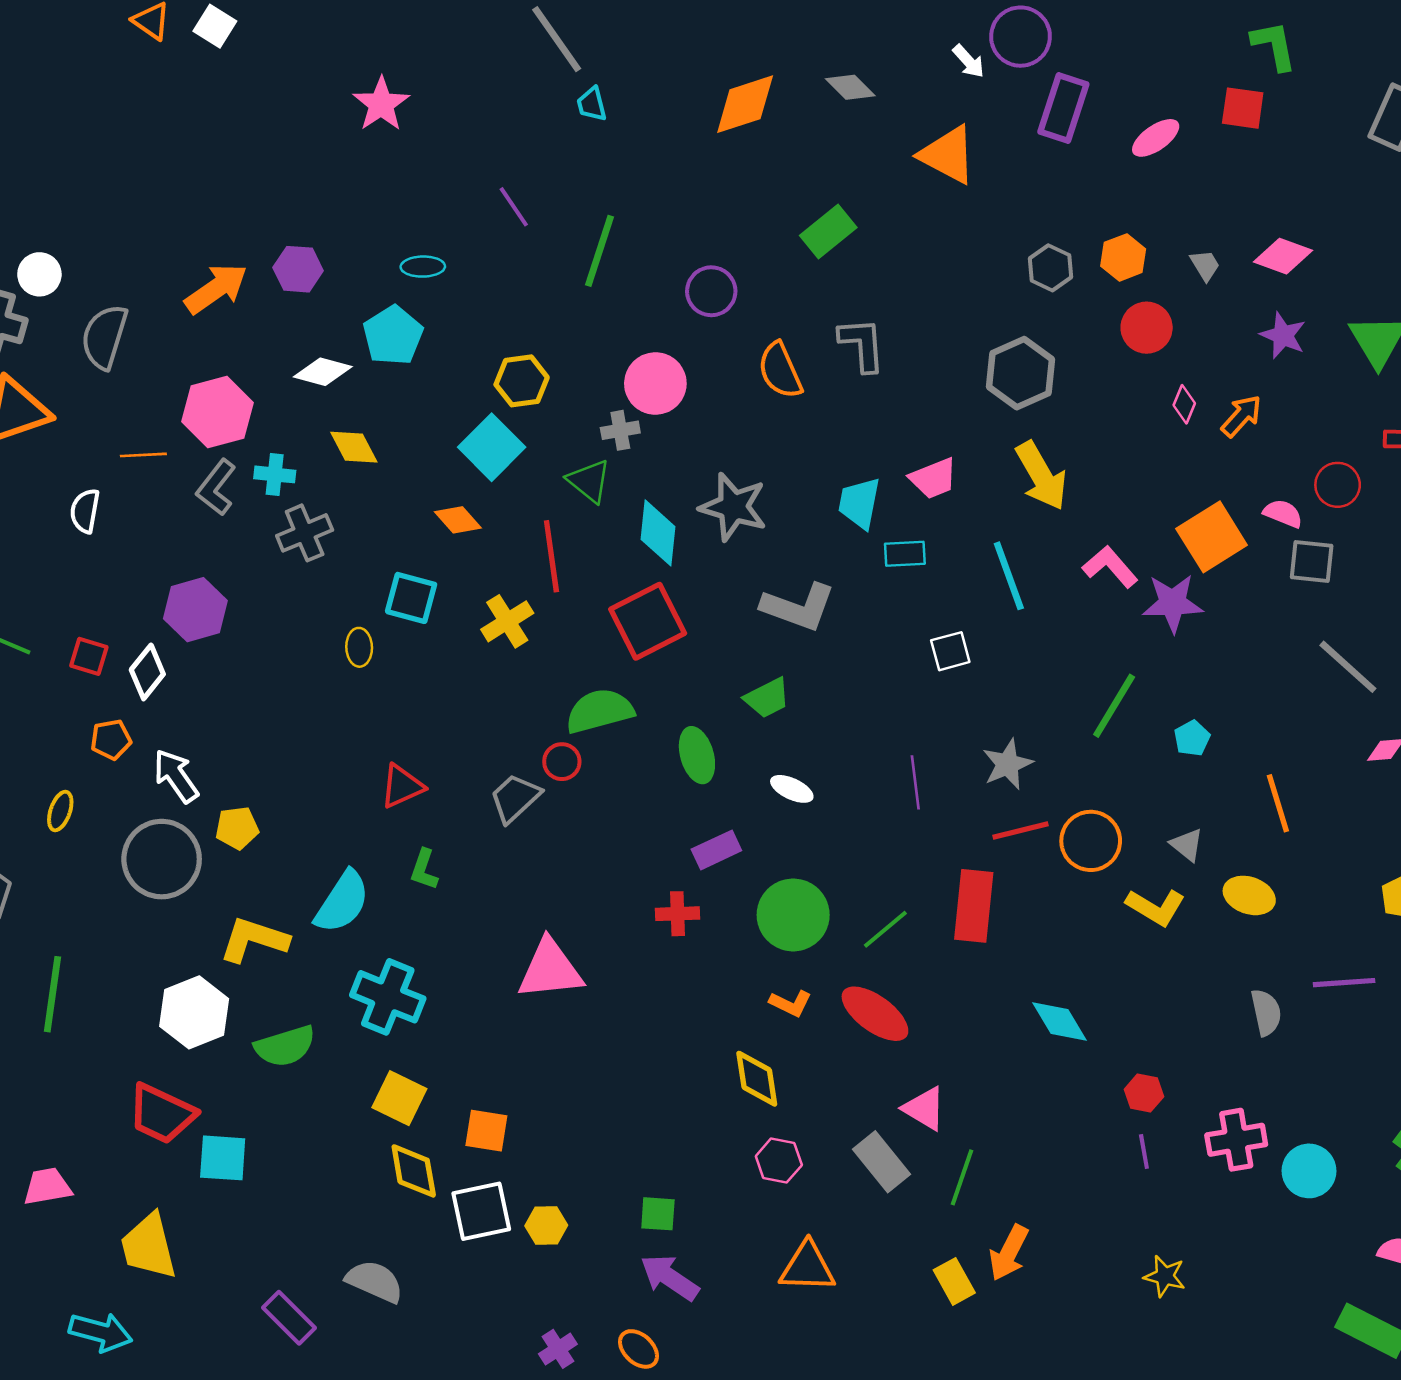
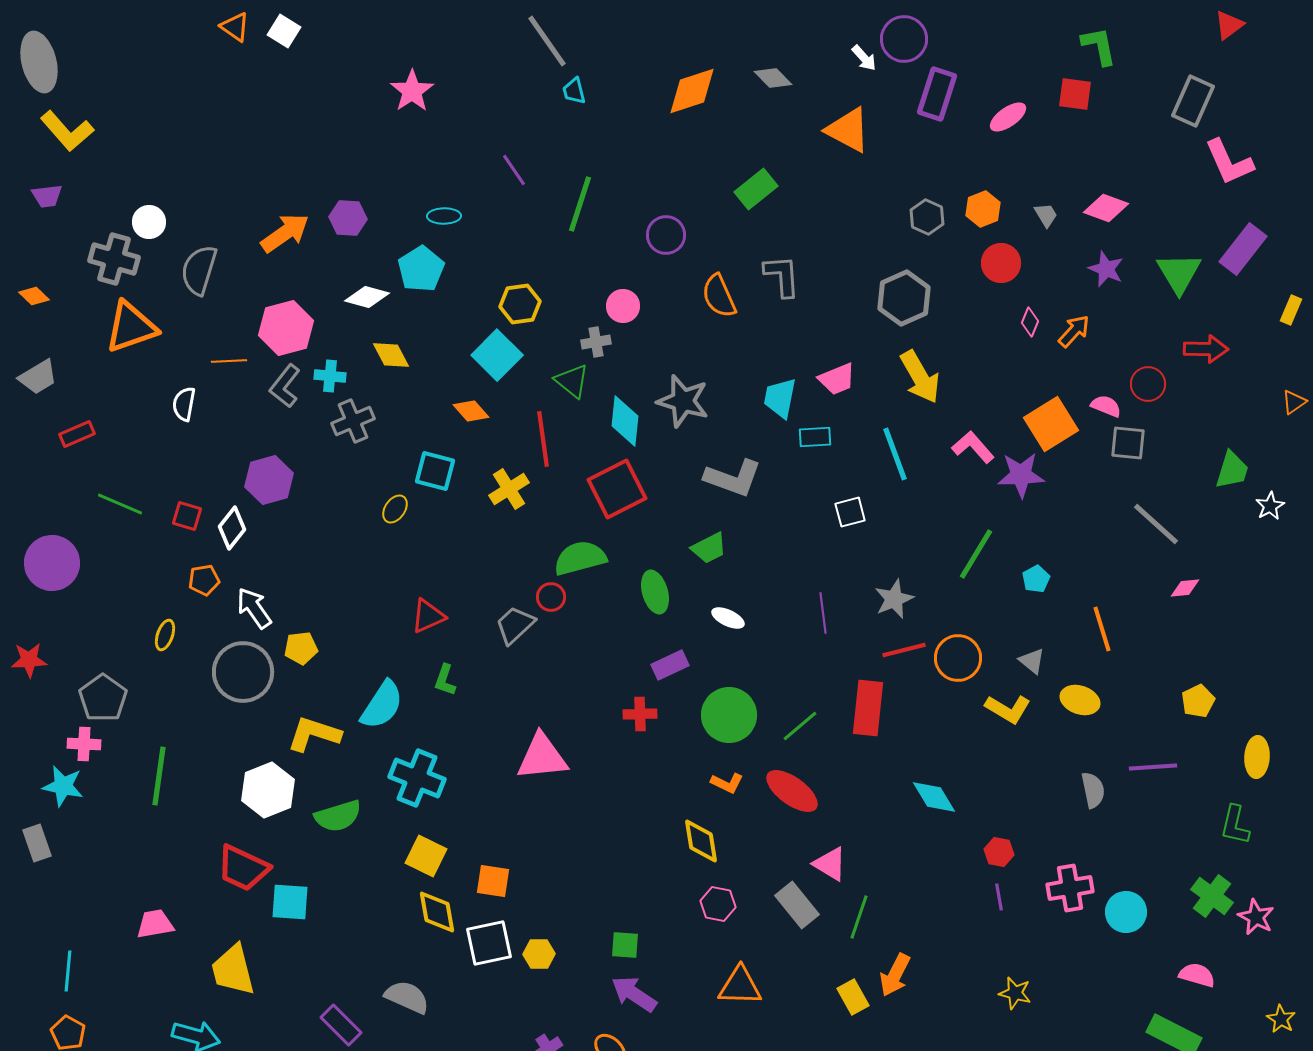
pink circle: (655, 383) -> (623, 306), size x0.7
yellow ellipse: (359, 647) -> (395, 509), turned 36

